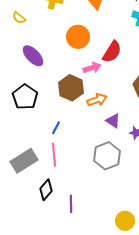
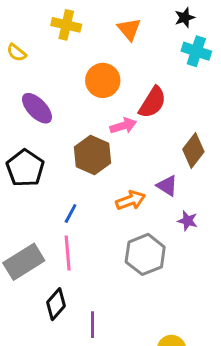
orange arrow: (97, 100) -> (131, 200), moved
purple triangle: (113, 121) -> (167, 186), moved

